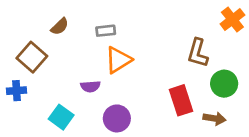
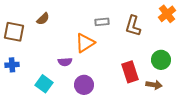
gray rectangle: (106, 31) -> (102, 22), moved
brown L-shape: (198, 53) -> (133, 26), moved
brown square: (32, 57) -> (14, 32), moved, turned -30

